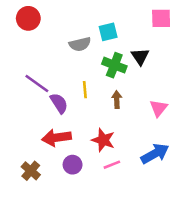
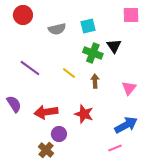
gray semicircle: (80, 44) -> (57, 29), moved
yellow line: (85, 90) -> (69, 73), turned -48
purple semicircle: (59, 103) -> (14, 104), moved
pink line: (112, 165) -> (115, 148), moved
brown cross: (31, 171) -> (46, 150), moved

